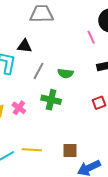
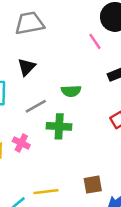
black triangle: (25, 46) -> (26, 67), moved, turned -42
gray line: (39, 71) -> (36, 106), moved, turned 42

